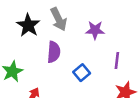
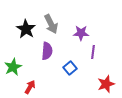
purple line: (117, 61) -> (93, 52), moved

